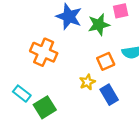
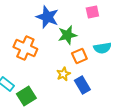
green star: (99, 25) -> (67, 35), moved

